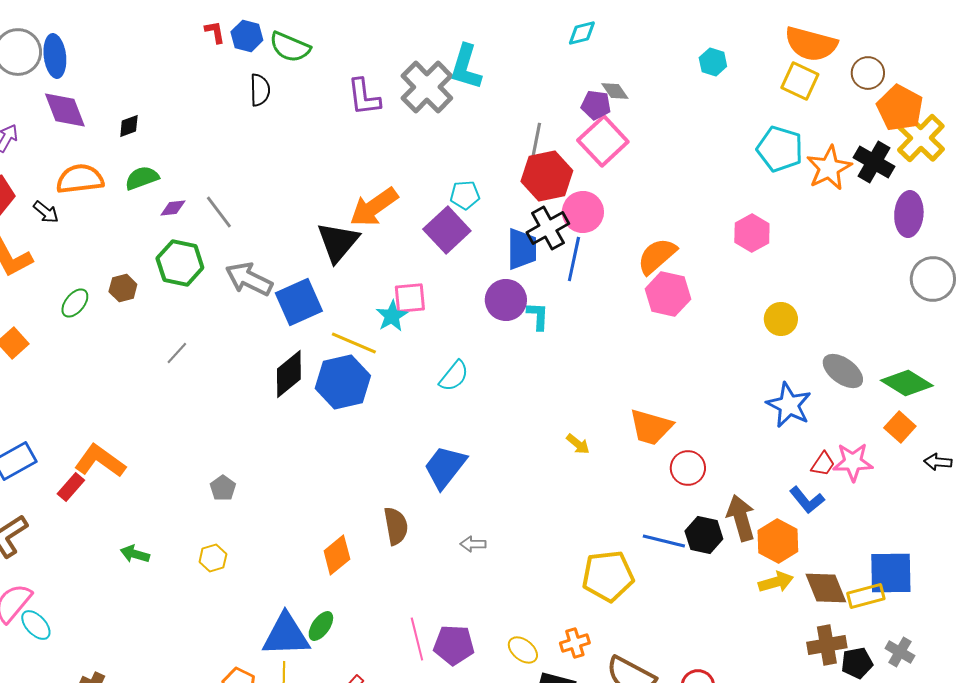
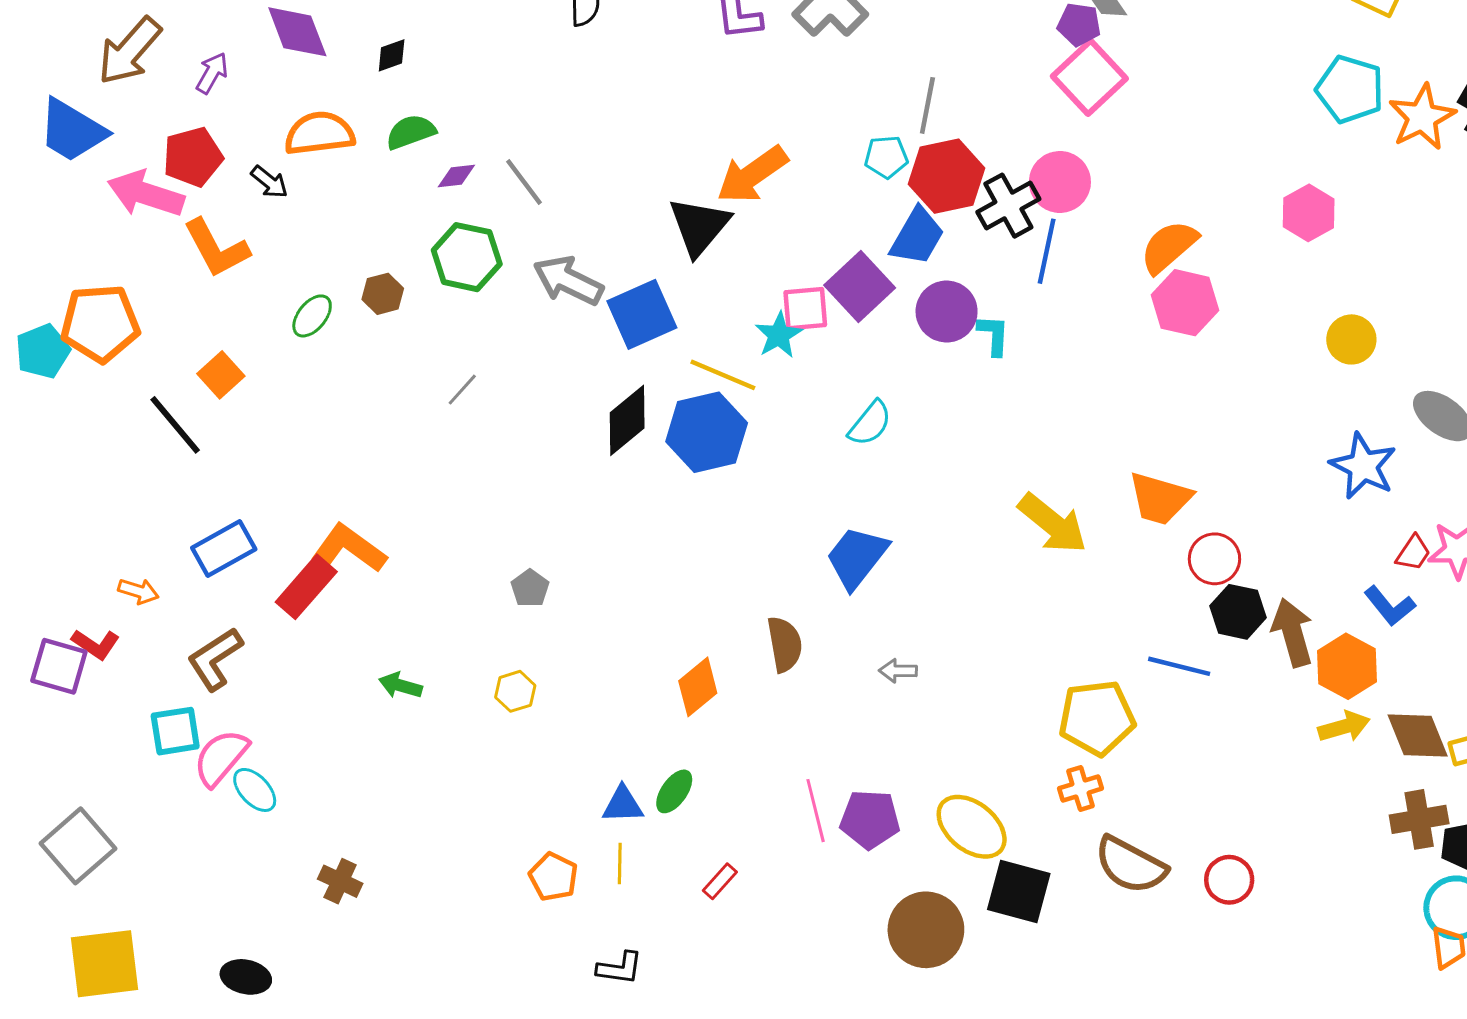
gray line: (536, 142) -> (927, 105), moved
red hexagon: (547, 176) -> (947, 176), moved
purple square: (447, 230) -> (860, 286), moved
blue trapezoid: (522, 249) -> (917, 236), moved, turned 30
yellow arrow: (578, 444) -> (1053, 523), size x2.0
red rectangle: (71, 487) -> (306, 587), size x1.5
black hexagon: (704, 535) -> (1238, 612), moved
blue triangle: (286, 635) -> (623, 805), size x0.6
orange cross: (575, 643) -> (1081, 788), moved
yellow ellipse: (523, 650) -> (972, 827), size x1.6

